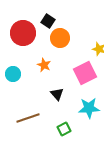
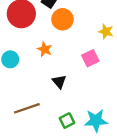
pink square: (85, 73) -> (90, 58), size x0.7
cyan star: (89, 108) -> (96, 121), moved

